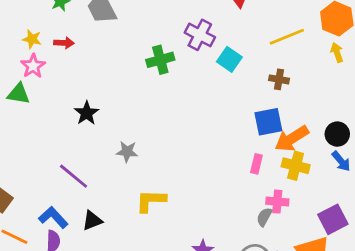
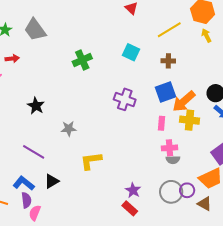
purple cross: (200, 35) -> (125, 99), moved
pink cross: (277, 202) -> (170, 148), moved
gray semicircle: (264, 217) -> (173, 160), turned -112

